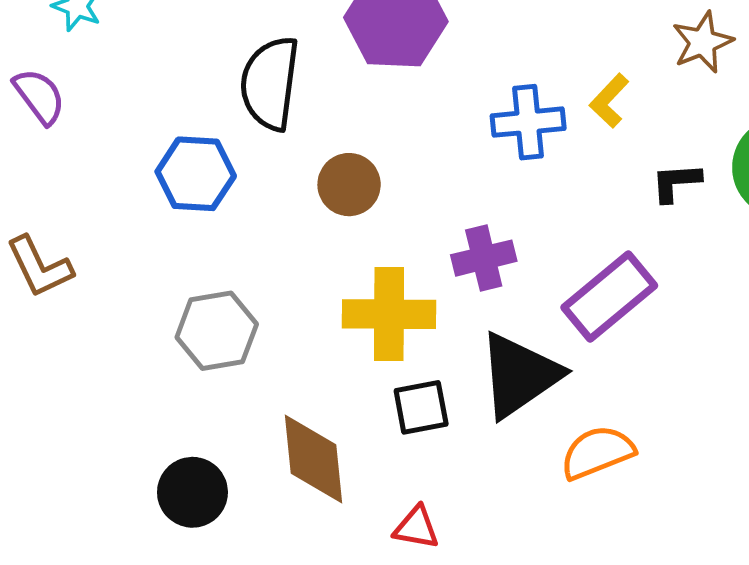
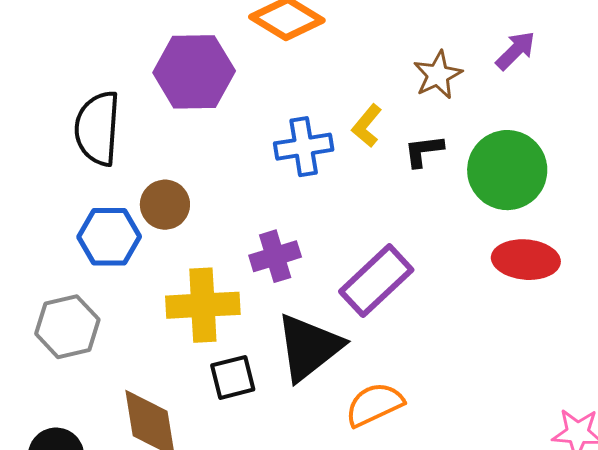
blue hexagon: (196, 174) -> (109, 237), moved
black L-shape: (676, 182) -> (424, 151), moved

